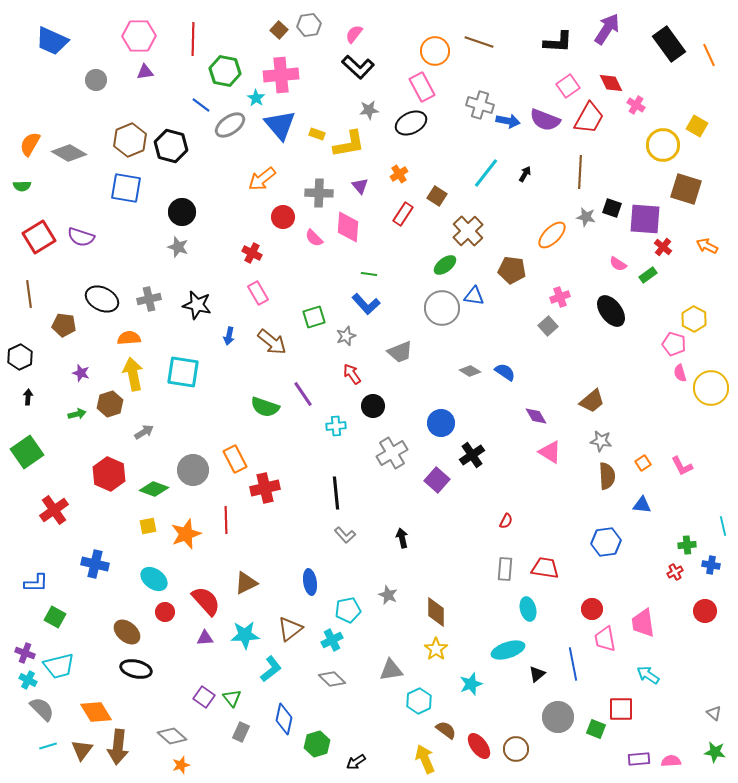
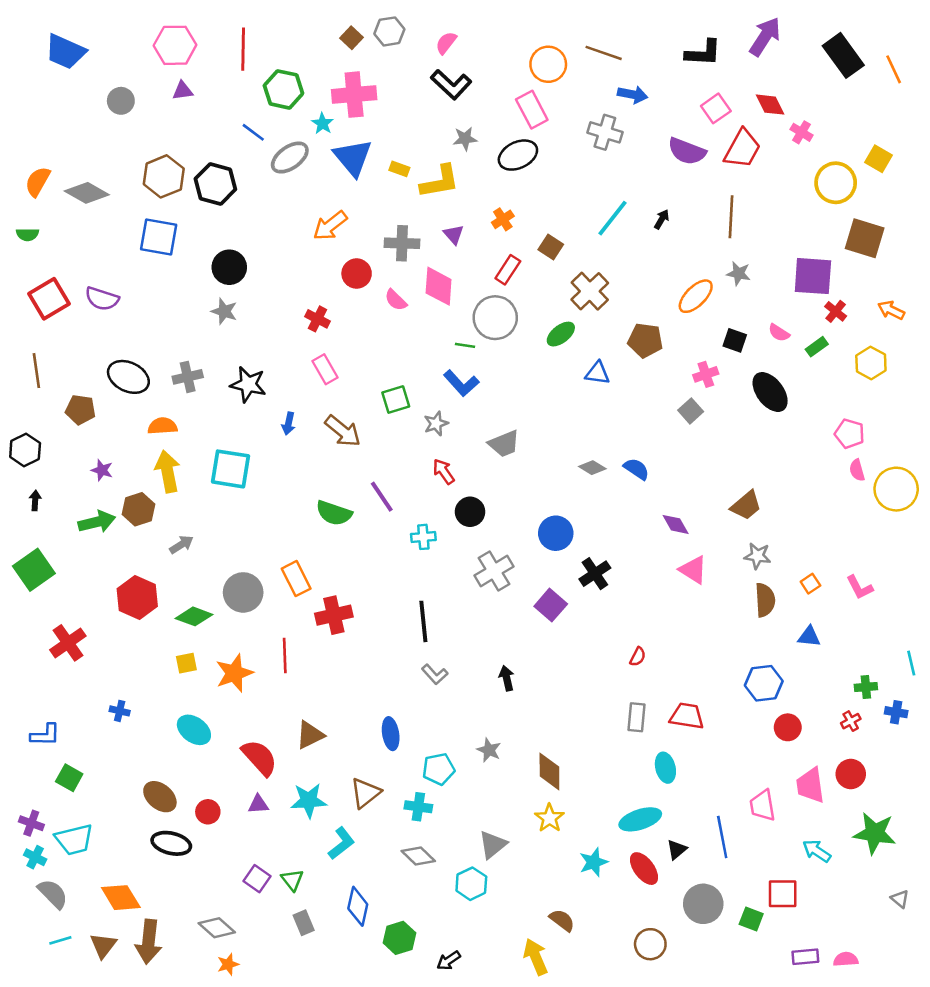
blue arrow: (508, 121) -> (633, 95), moved
black square: (612, 208) -> (735, 340), moved
gray circle: (442, 308) -> (495, 318), moved
yellow hexagon: (694, 319) -> (871, 363), moved
green arrow: (77, 414) -> (97, 522), size x1.6
blue cross: (95, 564) -> (120, 711), size x0.6
red circle: (592, 609) -> (788, 727), moved
red circle: (705, 611) -> (851, 774), moved
red circle: (165, 612) -> (208, 812), moved
cyan cross: (332, 640) -> (418, 807), turned 35
gray triangle: (391, 670) -> (493, 845), turned -30
cyan hexagon: (419, 701) -> (471, 884), moved
gray rectangle: (241, 732) -> (304, 923), turned -48
red ellipse: (479, 746) -> (644, 869), moved
green star: (715, 752) -> (875, 833), moved, size x1.6

